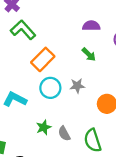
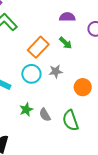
orange rectangle: (43, 59) -> (38, 47), moved

